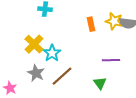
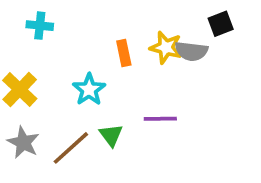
cyan star: (52, 53) -> (89, 90), moved
green triangle: (100, 83) -> (111, 135), moved

